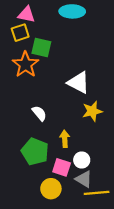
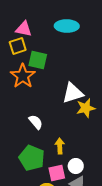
white triangle: (79, 83) -> (73, 93), turned -45
yellow star: (92, 111) -> (86, 108), moved
pink square: (62, 167) -> (57, 173), turned -30

